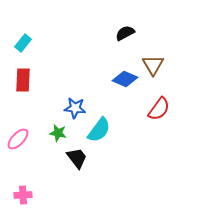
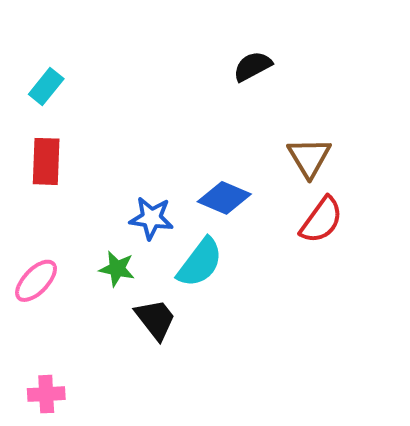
brown triangle: (153, 65) -> (309, 157), moved
blue diamond: (125, 79) -> (224, 198), moved

